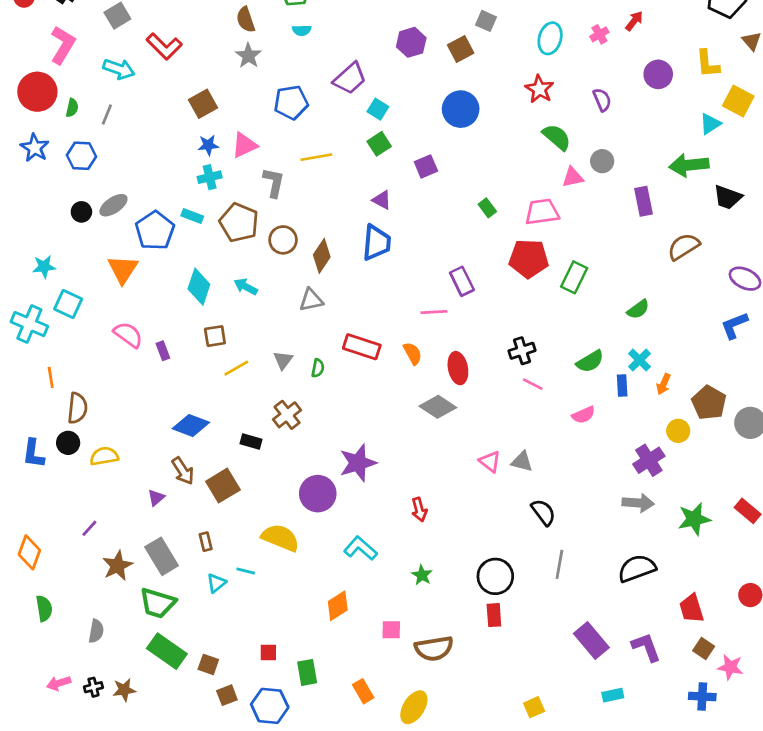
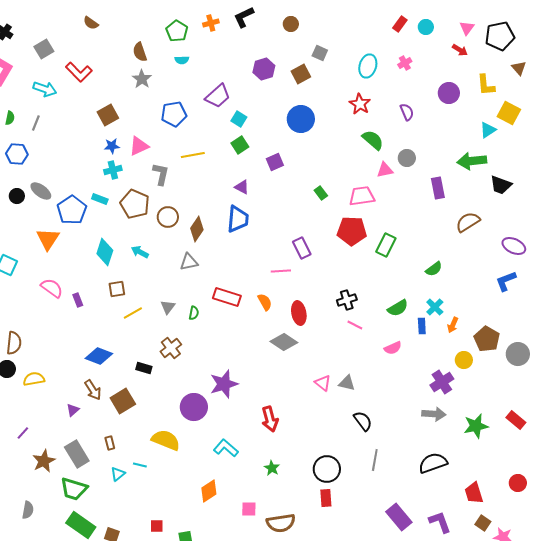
red arrow: (634, 21) -> (460, 50), moved, turned 84
gray ellipse: (113, 205) -> (41, 191), turned 70
red arrow: (419, 510) -> (270, 419), size x1.4

